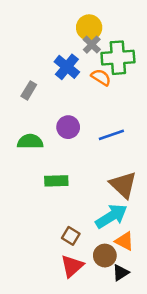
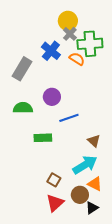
gray rectangle: (29, 90) -> (22, 69), size x1.6
blue line: (111, 135) -> (69, 118), moved
brown triangle: (123, 185) -> (94, 141), size x0.6

